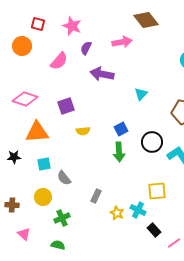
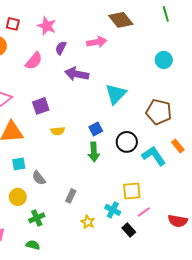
cyan triangle: (141, 94) -> (116, 94), size x1.6
yellow star: (117, 213) -> (88, 222), moved
pink line: (174, 243) -> (144, 212), moved

